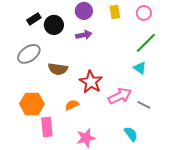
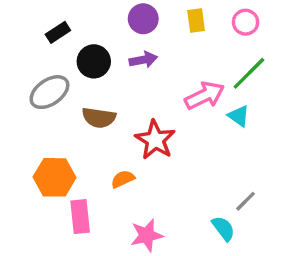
black circle: (54, 25) -> (94, 61), moved
pink arrow: (120, 96) -> (205, 95), moved
gray line: (144, 105) -> (246, 201), moved, turned -72

